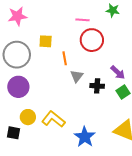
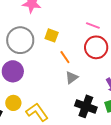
orange line: (65, 58) -> (65, 57), turned -40
black cross: (97, 86) -> (86, 106), moved, size x1.5

